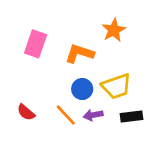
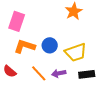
orange L-shape: (79, 53) -> (25, 46), moved
blue circle: (82, 89) -> (50, 45), moved

